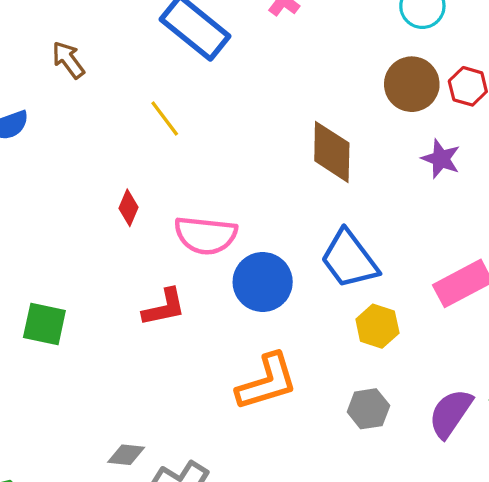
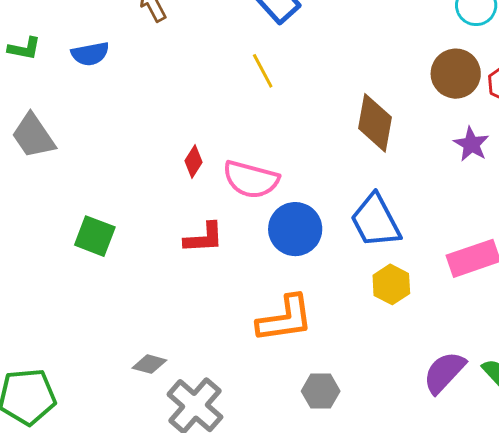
yellow line: (165, 119) -> (263, 71), moved
red diamond: (129, 208) -> (193, 161), moved
gray hexagon: (368, 409) -> (321, 391), moved

